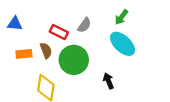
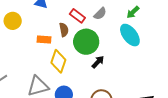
orange rectangle: (24, 54) -> (44, 39), moved
black arrow: (108, 81) -> (98, 62), moved, turned 56

